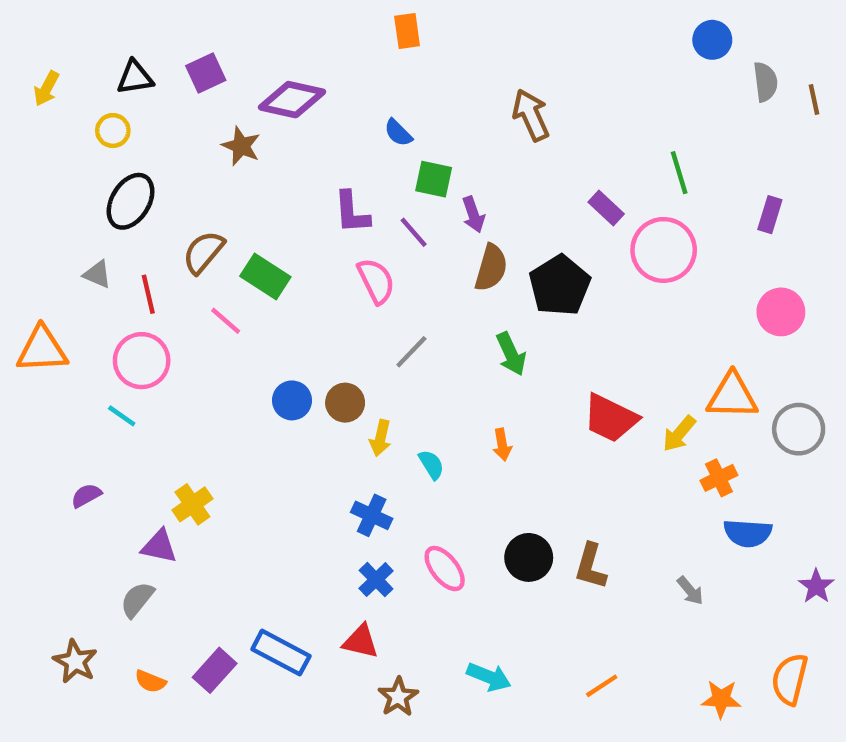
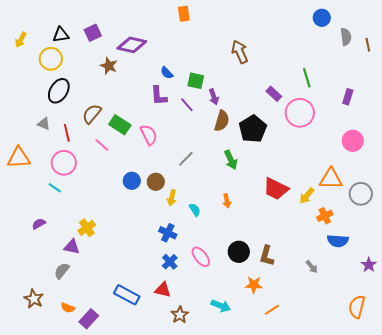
yellow circle: (113, 131) -> (51, 59), size x1.5
blue semicircle: (398, 133) -> (167, 73), moved
pink semicircle: (376, 281) -> (149, 135), moved
purple rectangle: (215, 670) -> (89, 319), moved
orange star: (721, 699) -> (254, 285), moved

